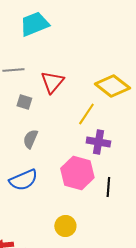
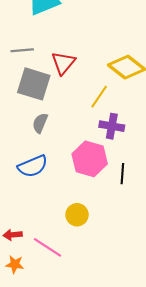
gray square: (24, 102) -> (34, 84), size x2.0

